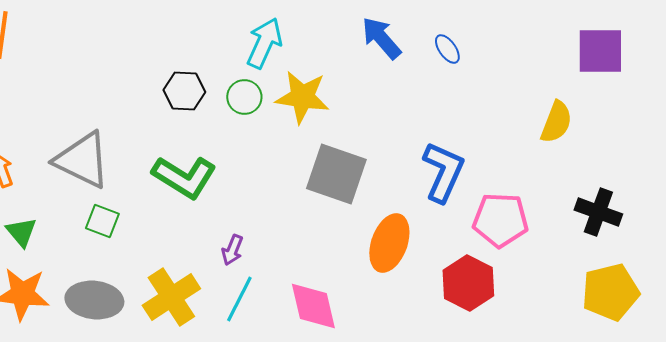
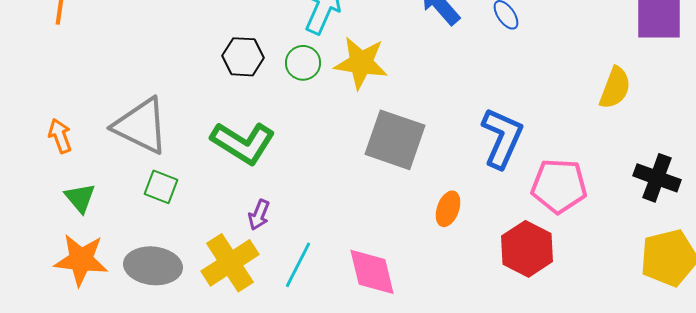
orange ellipse: (389, 243) -> (448, 209), size x0.6
purple arrow: (232, 250) -> (259, 215), moved

